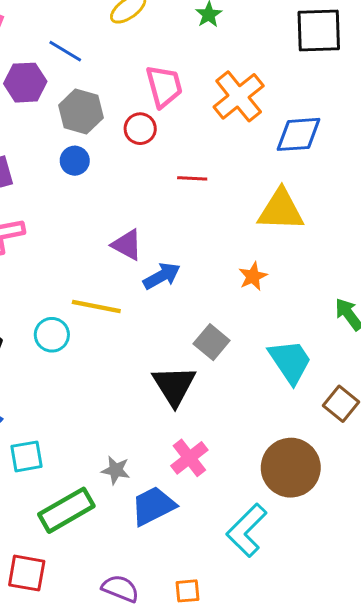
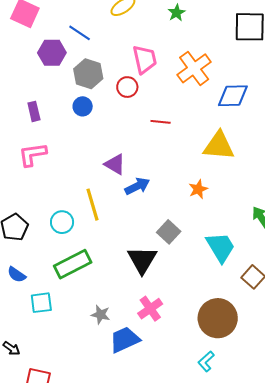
yellow line: (96, 306) -> (93, 205), turned 60
green rectangle: (66, 510) -> (73, 264), moved
cyan L-shape: (247, 530) -> (206, 361), moved, size x0.6

